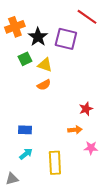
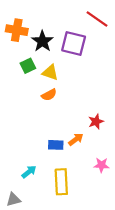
orange cross: (15, 27) -> (17, 30), turned 30
blue rectangle: (25, 130) -> (56, 145), moved
orange arrow: (75, 130) -> (76, 139), moved, turned -32

